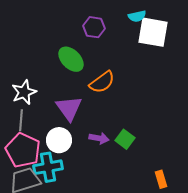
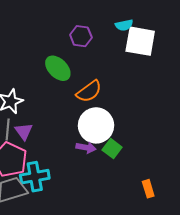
purple triangle: (69, 108) -> (24, 131), moved, size x0.7
white circle: (59, 140) -> (96, 125), moved, size x1.4

